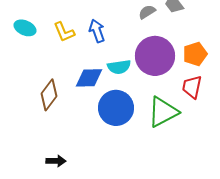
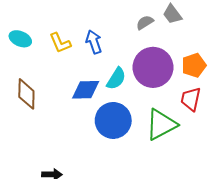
cyan semicircle: (119, 67) -> (116, 79), turned -50
brown diamond: (49, 95) -> (26, 94), moved, turned -36

